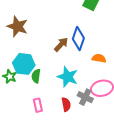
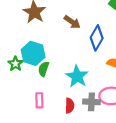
brown arrow: (61, 44) -> (72, 22), moved, turned 70
gray cross: (85, 97) -> (91, 102), turned -35

